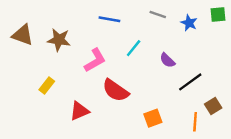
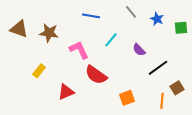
gray line: (158, 14) -> (131, 12), turned 32
green square: (218, 14) -> (181, 28), moved
pink L-shape: (95, 60) -> (79, 50), turned -85

